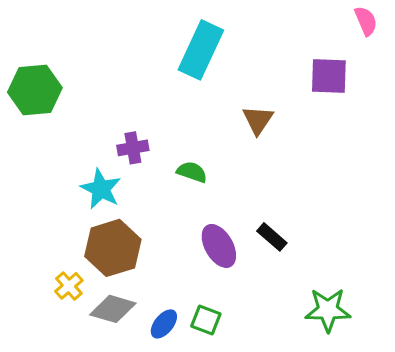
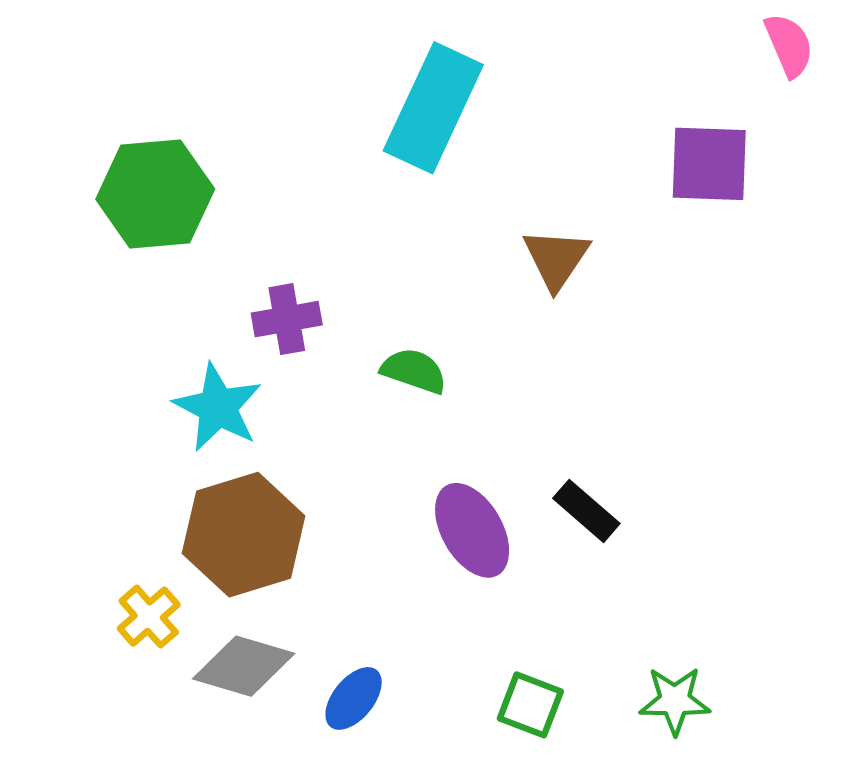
green hexagon: (35, 90) -> (155, 194), moved
green star: (328, 310) -> (675, 701), moved, size x0.7
green square: (206, 320) -> (530, 705), moved

